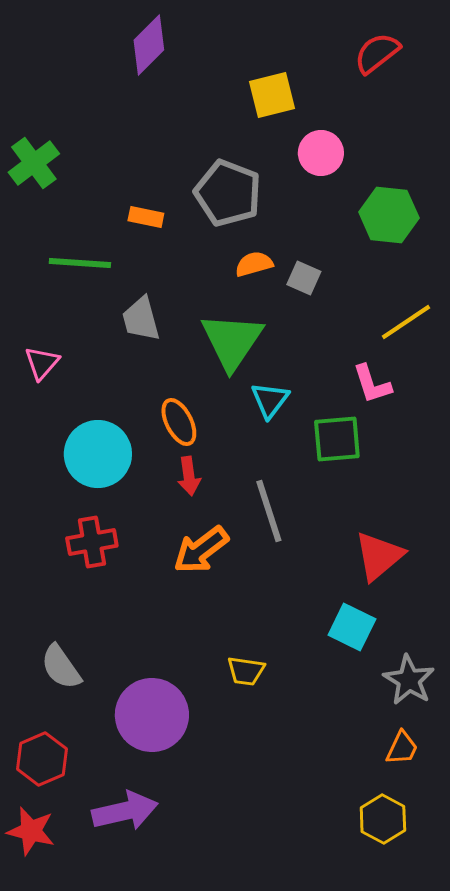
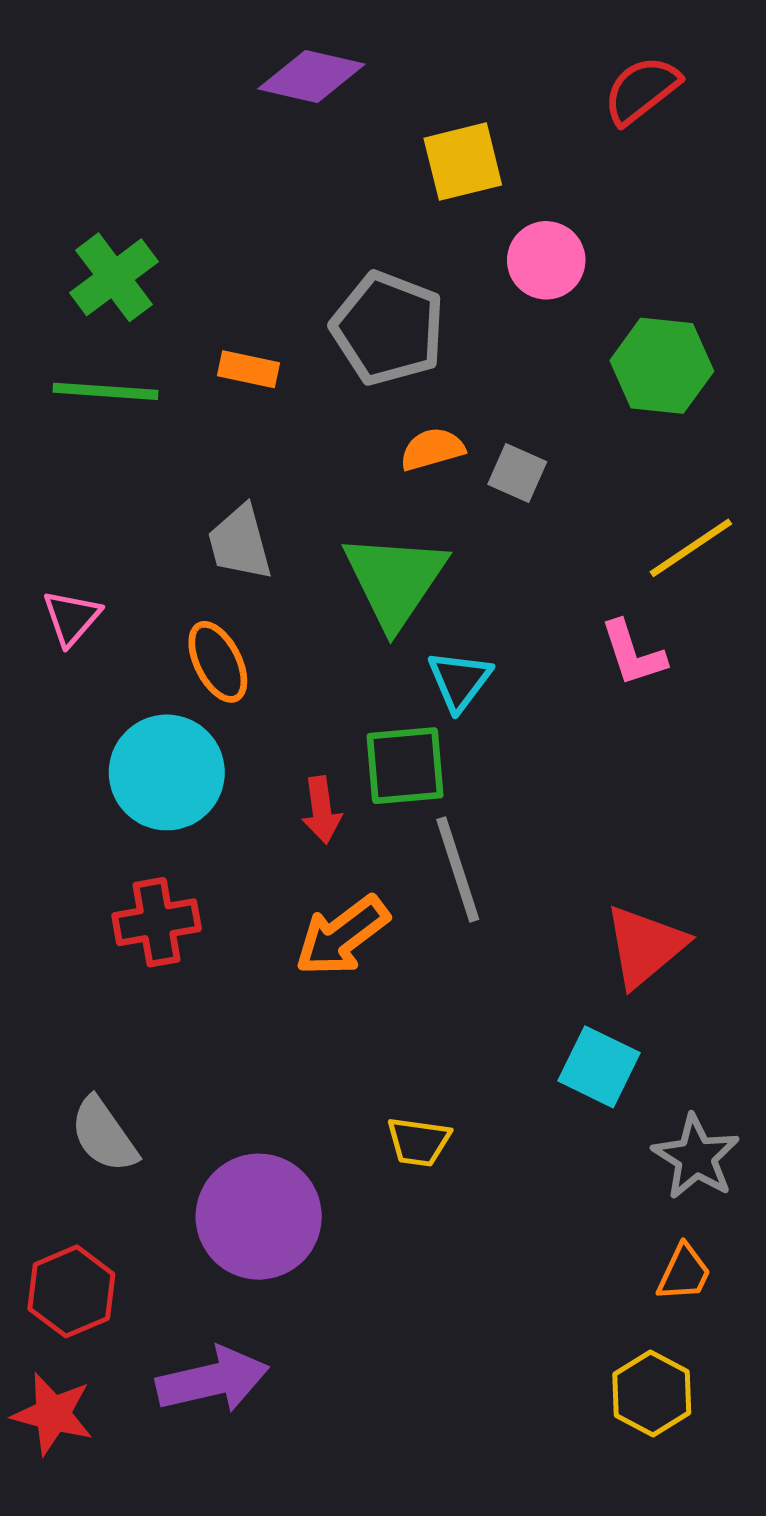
purple diamond: (149, 45) -> (311, 77), moved, turned 58
green cross: (34, 163) -> (114, 277), moved
green line: (80, 263) -> (106, 391), moved
orange ellipse: (179, 422) -> (218, 662), moved
green square: (337, 439) -> (405, 766), moved

